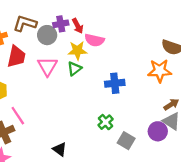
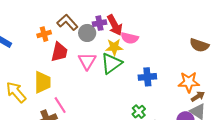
brown L-shape: (25, 23) -> (67, 22), turned 30
red arrow: (78, 26) -> (115, 25), size x1.5
green triangle: (74, 69) -> (111, 63), size x1.6
orange star: (160, 71) -> (189, 82), moved

